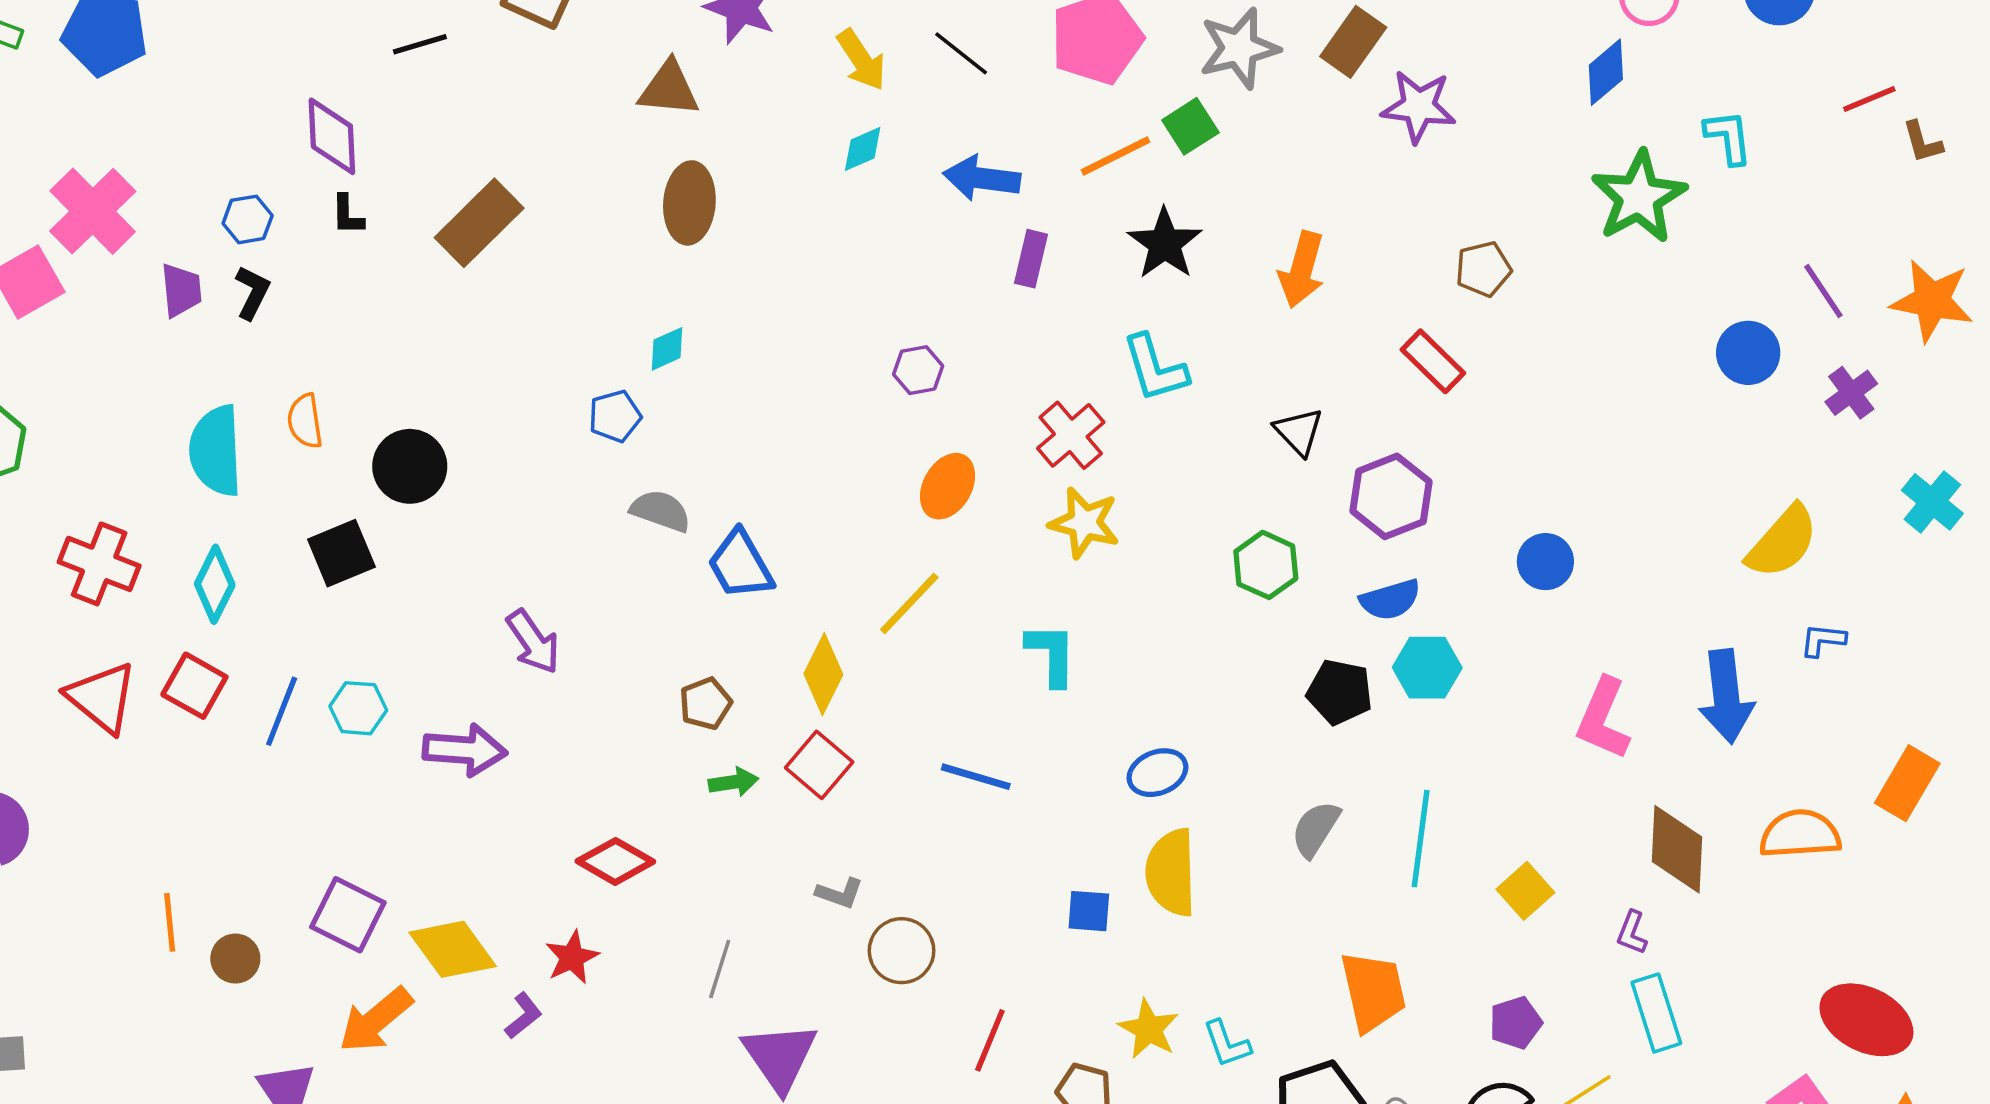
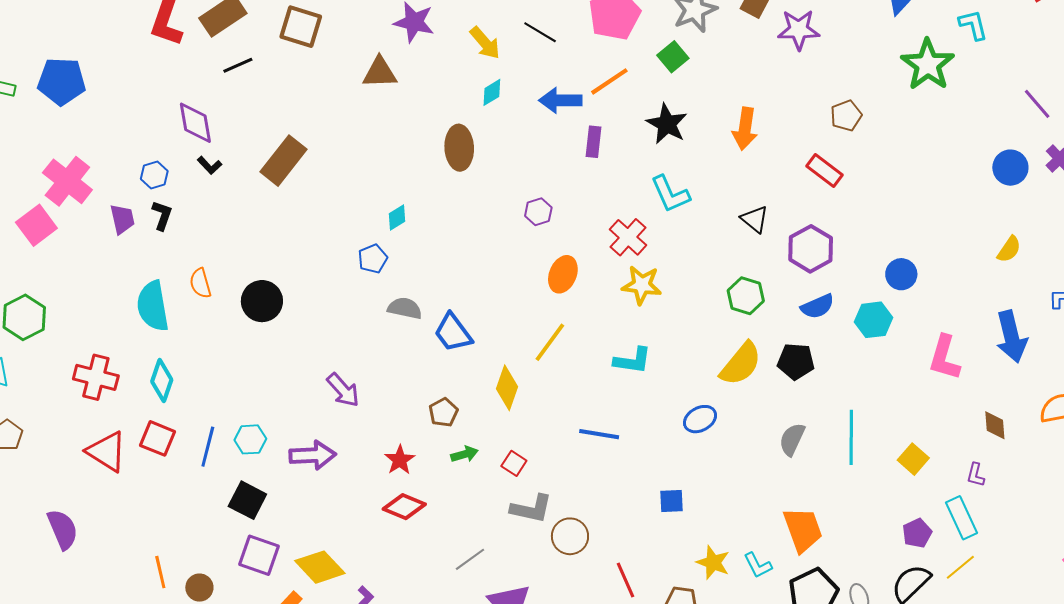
orange line: (1115, 156) -> (609, 81), moved
brown ellipse: (689, 203) -> (459, 148), moved
black L-shape: (347, 215) -> (210, 165), turned -35
blue circle: (1748, 353) -> (1010, 168), moved
yellow semicircle: (1782, 542) -> (1009, 249), moved, size x0.6
black square: (341, 553) -> (247, 500), moved, turned -33
cyan L-shape: (1051, 654) -> (633, 361), turned 105
cyan hexagon: (1427, 668) -> (873, 320), moved
red square: (819, 765) -> (514, 463), moved, size x0.7
brown diamond: (1677, 849) -> (995, 425), size x0.6
yellow semicircle: (1171, 872) -> (741, 364), moved, turned -132
gray L-shape: (840, 893) -> (531, 509), size x1.6
red star: (572, 957) -> (400, 460), moved
gray line: (720, 969) -> (470, 559), turned 44
orange trapezoid: (1373, 991) -> (803, 530), moved
cyan rectangle: (1656, 1013) -> (962, 518), moved
red line: (990, 1040) -> (626, 580), turned -39

